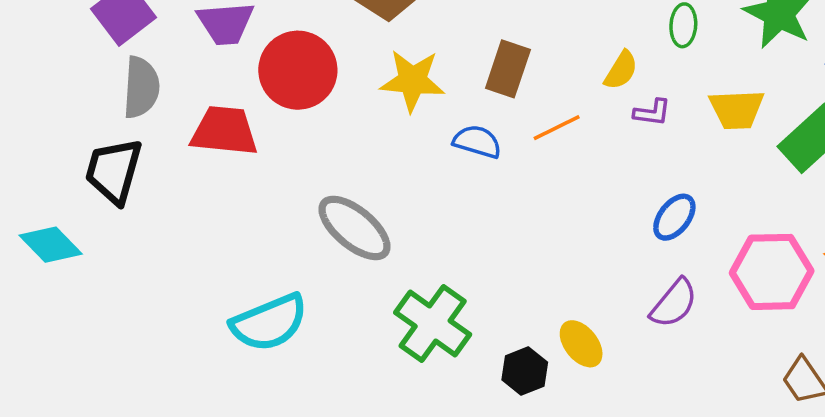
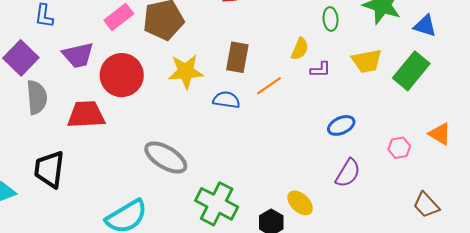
black trapezoid: (114, 171) -> (49, 169), moved
blue ellipse: (674, 217) -> (341, 125), turned 36
pink hexagon: (772, 272) -> (399, 148), size x0.5

